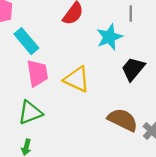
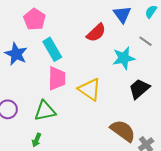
gray line: (131, 14) -> (145, 41), turned -64

